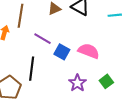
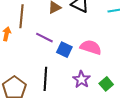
black line: (32, 69) -> (45, 79), moved
green square: (106, 81) -> (106, 84), moved

